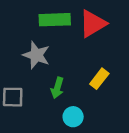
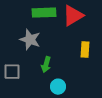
yellow rectangle: (99, 79) -> (85, 50), moved, turned -35

